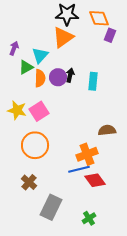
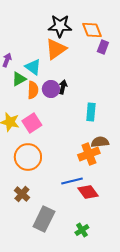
cyan triangle: (40, 55) -> (33, 67), turned -36
cyan rectangle: (93, 81) -> (91, 112), moved
orange cross: (87, 154) -> (89, 154), moved

